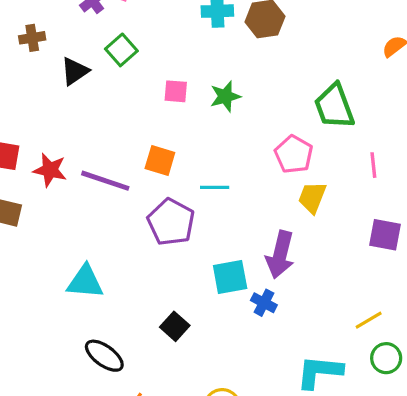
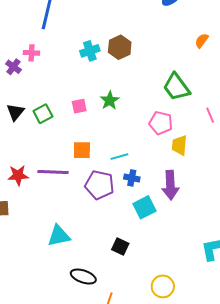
green square: (121, 50) -> (43, 114), moved, turned 30
blue cross: (264, 303) -> (132, 178), moved

